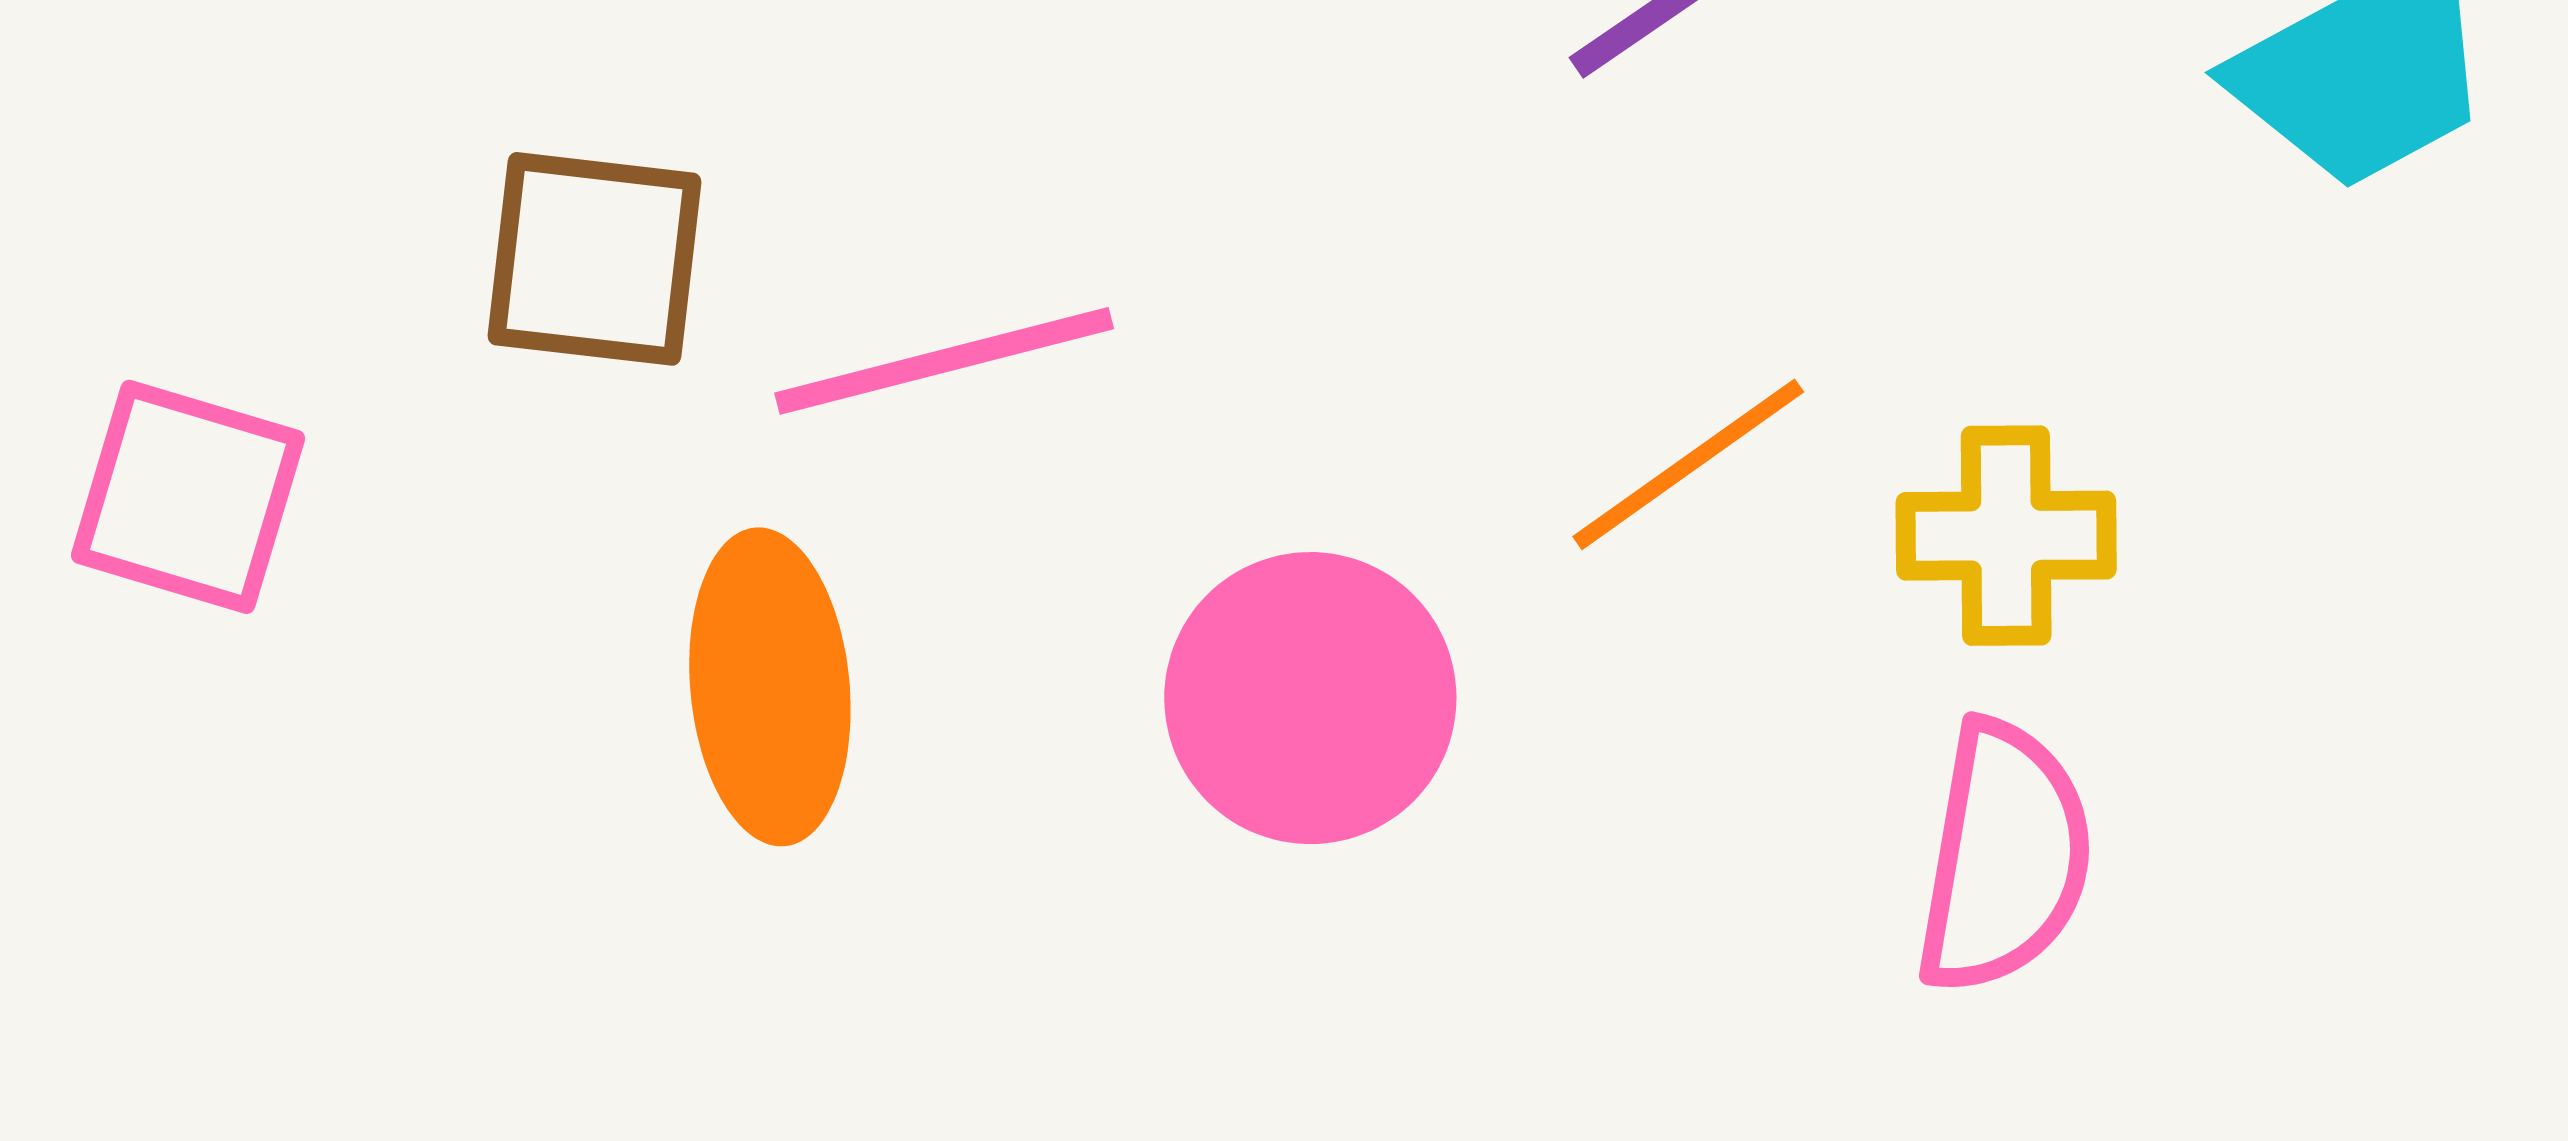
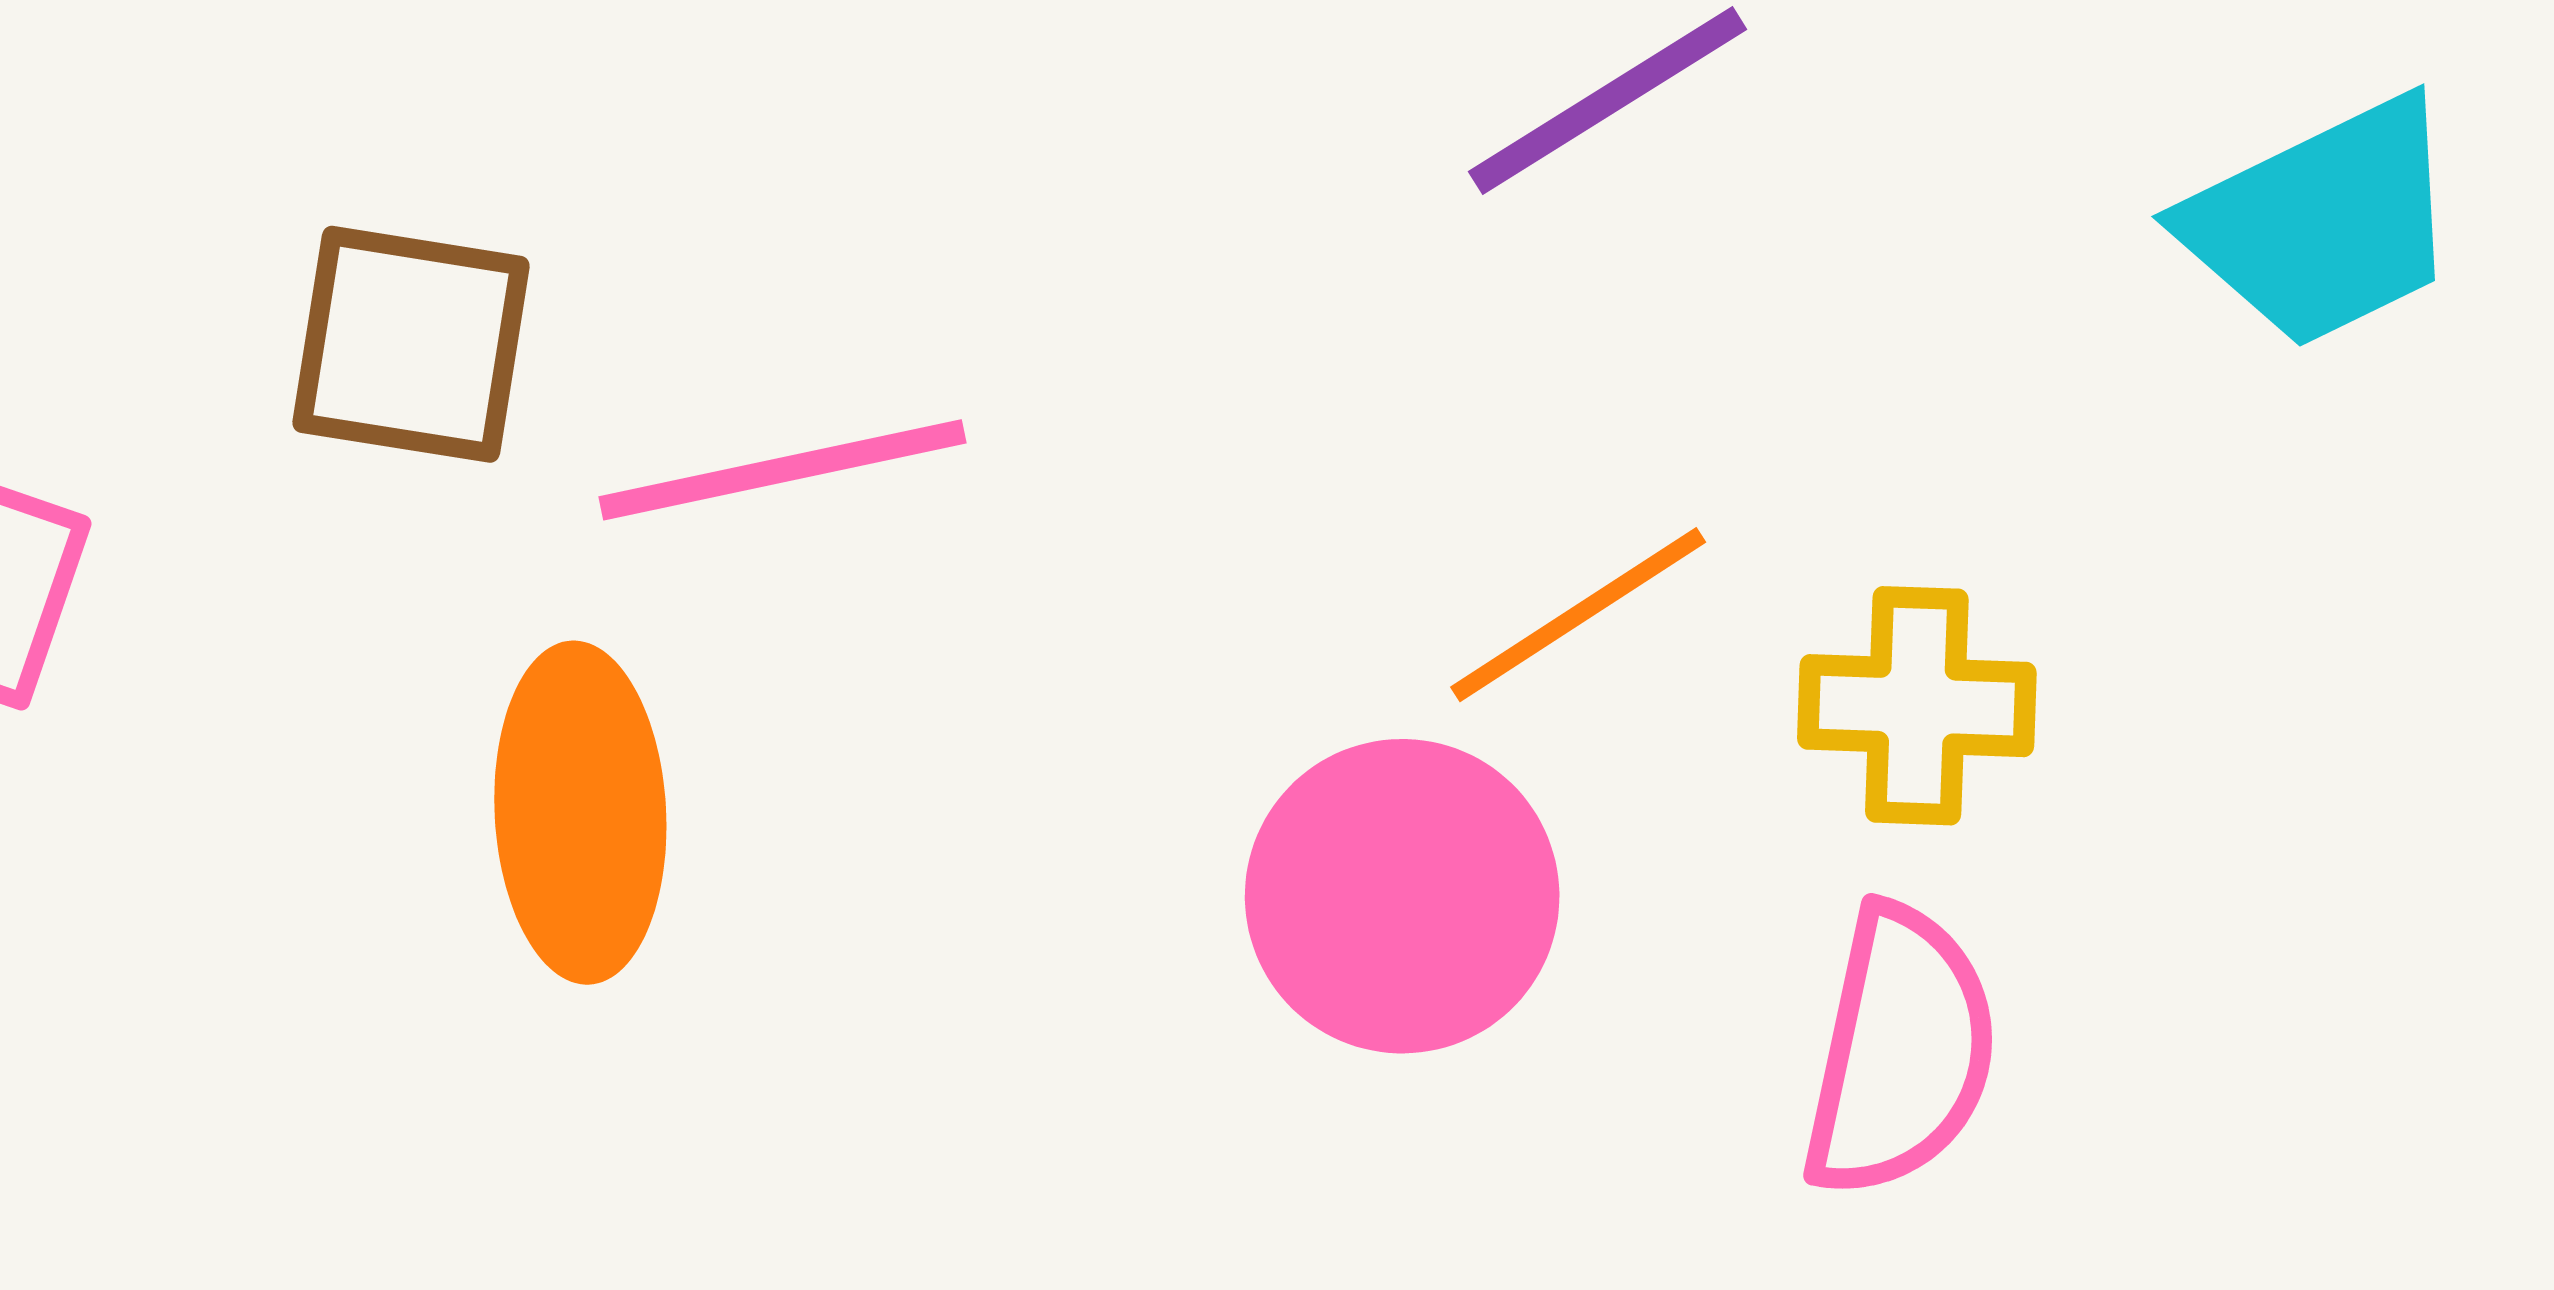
pink circle: (1310, 698) -> (1402, 896), moved

